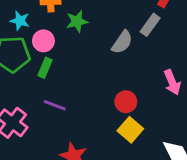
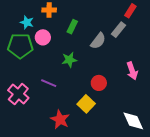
green star: (77, 21) -> (69, 60), moved
green rectangle: (45, 68) -> (72, 27), moved
yellow square: (130, 130) -> (86, 104), moved

